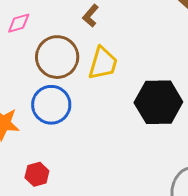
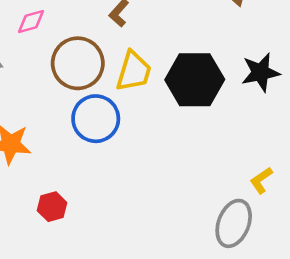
black hexagon: (158, 102) -> (195, 80), moved
blue circle: (51, 105) -> (96, 119), moved

